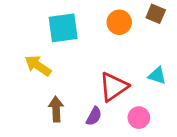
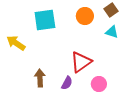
brown square: (156, 14) -> (111, 10), turned 32
yellow arrow: (38, 66) -> (16, 43), moved
cyan triangle: (157, 76) -> (112, 32), moved

